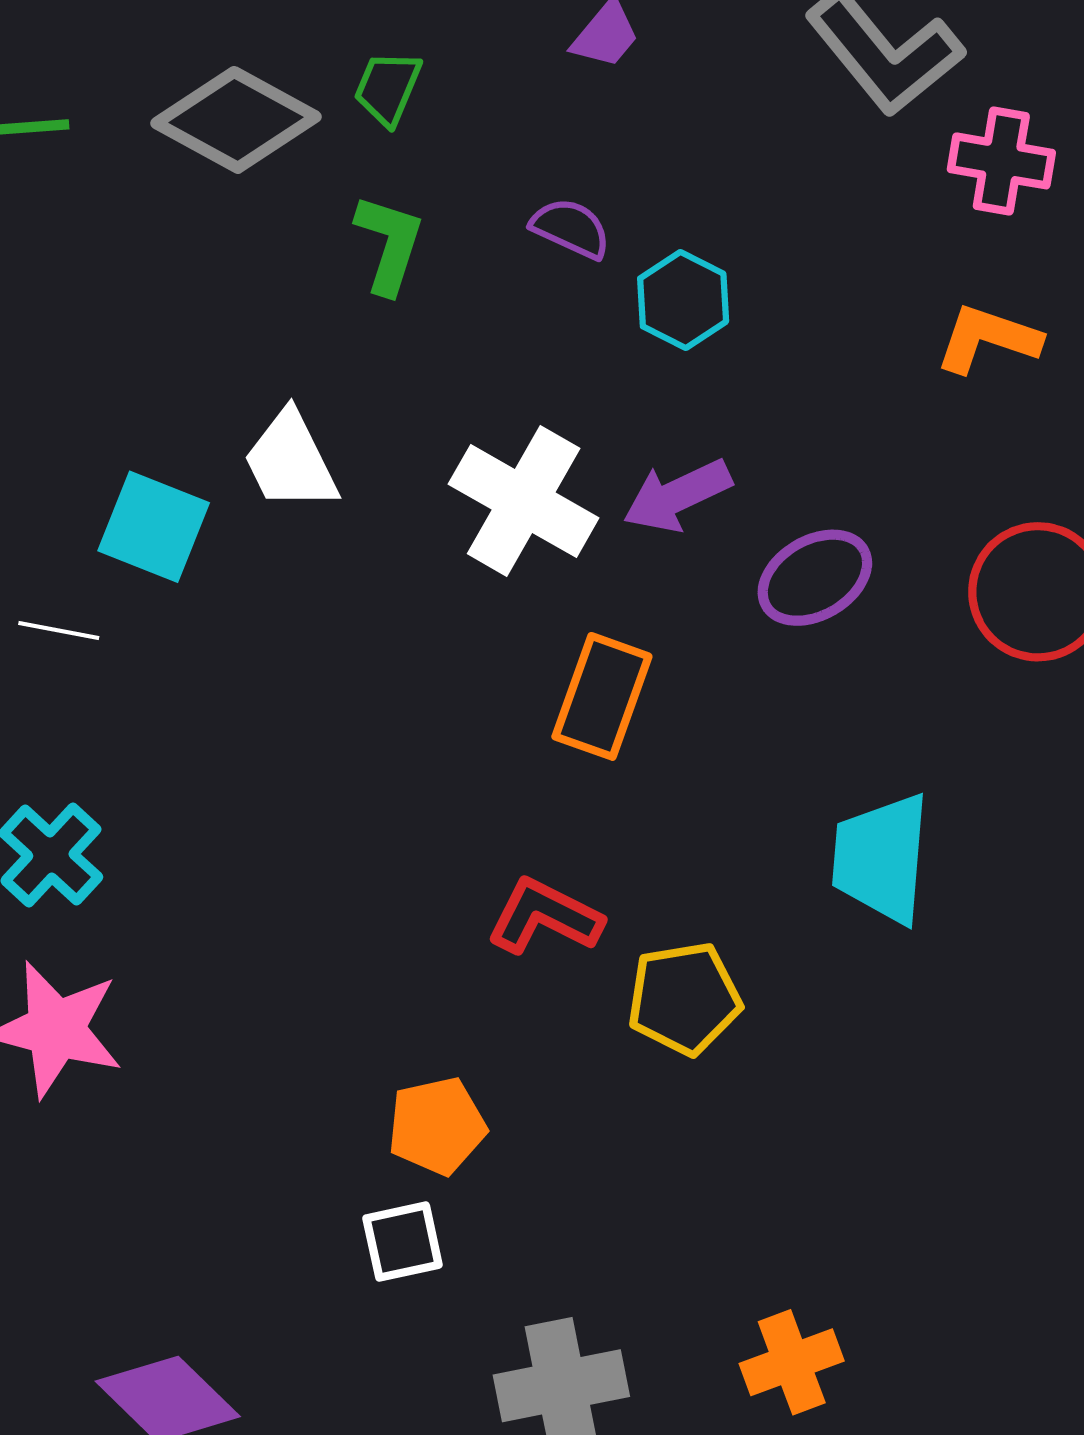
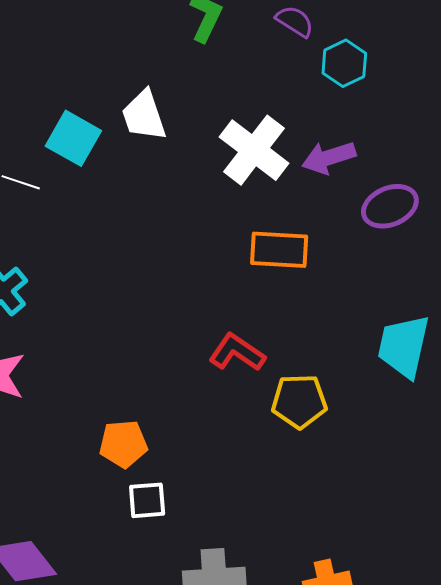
orange rectangle: (602, 696) -> (279, 250), turned 66
orange pentagon: (437, 1126) -> (123, 444), moved

